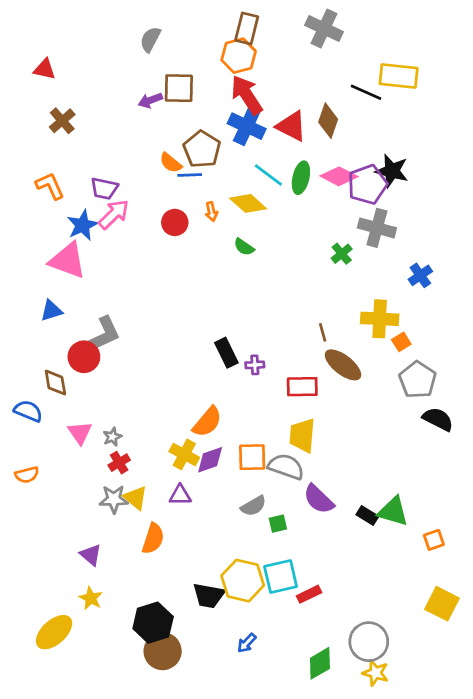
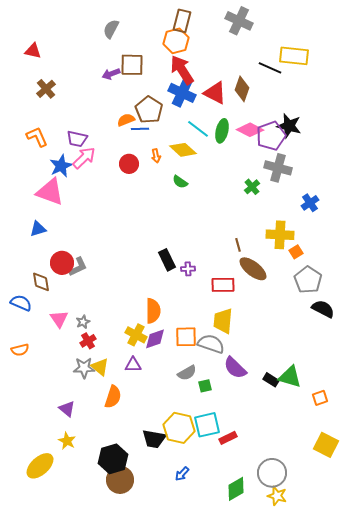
orange semicircle: (171, 163) -> (126, 120), turned 120
gray L-shape: (103, 335) -> (78, 267), moved, size x0.7
orange semicircle: (207, 422) -> (153, 311), turned -40

